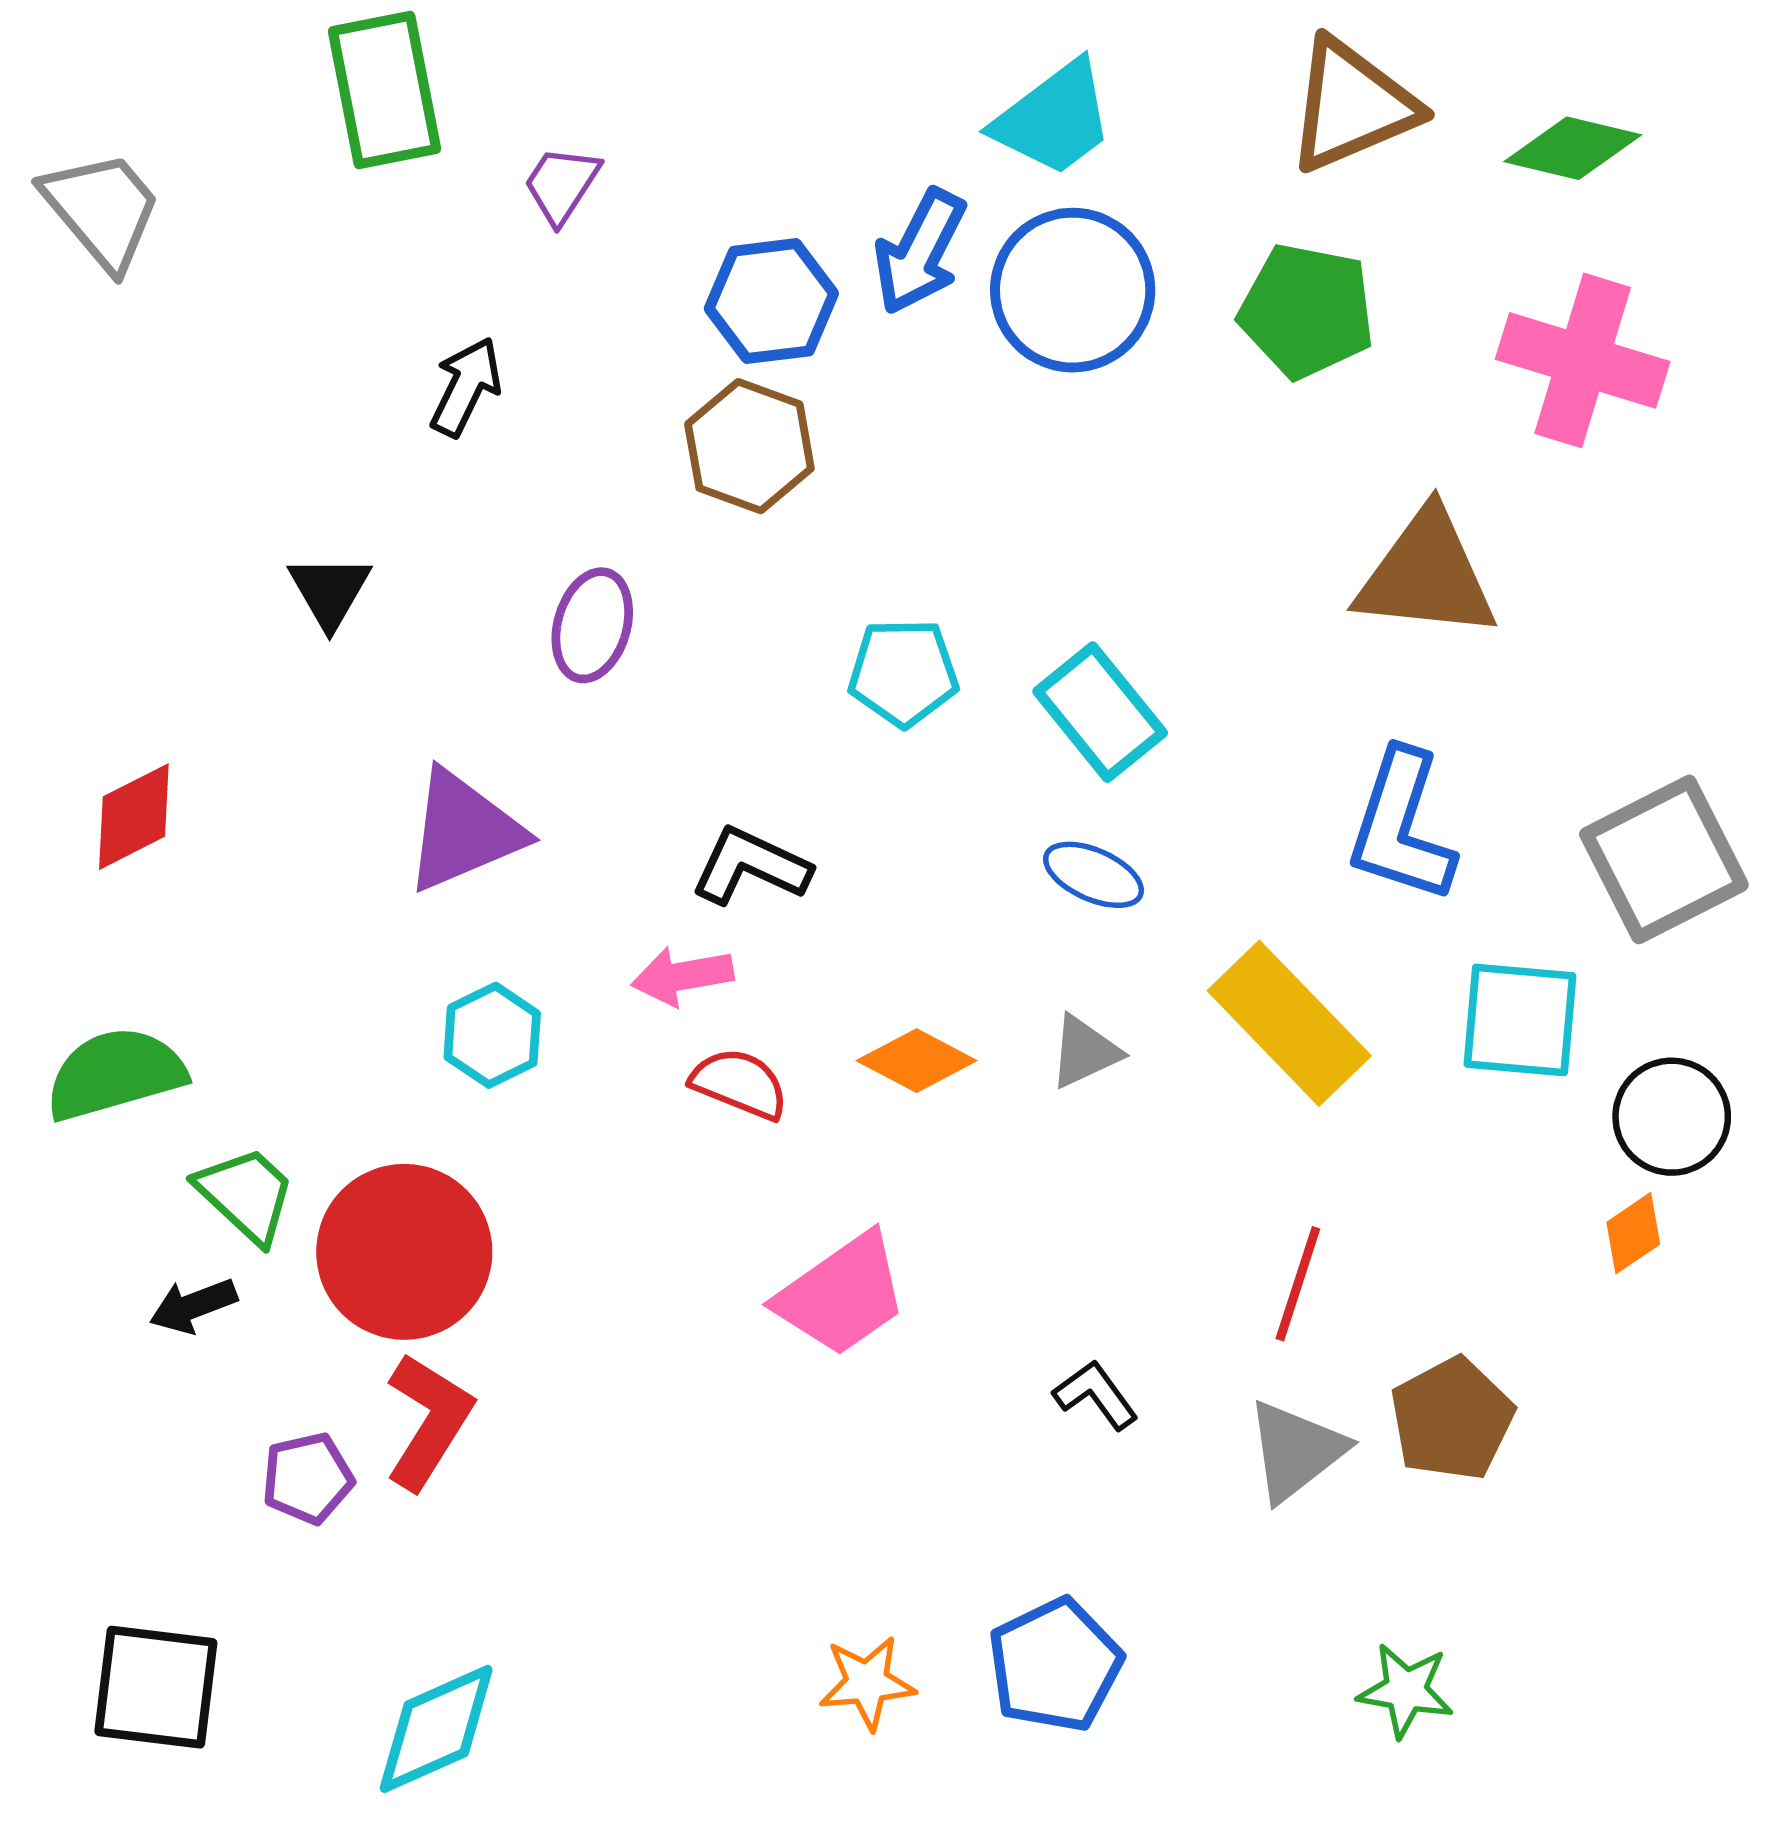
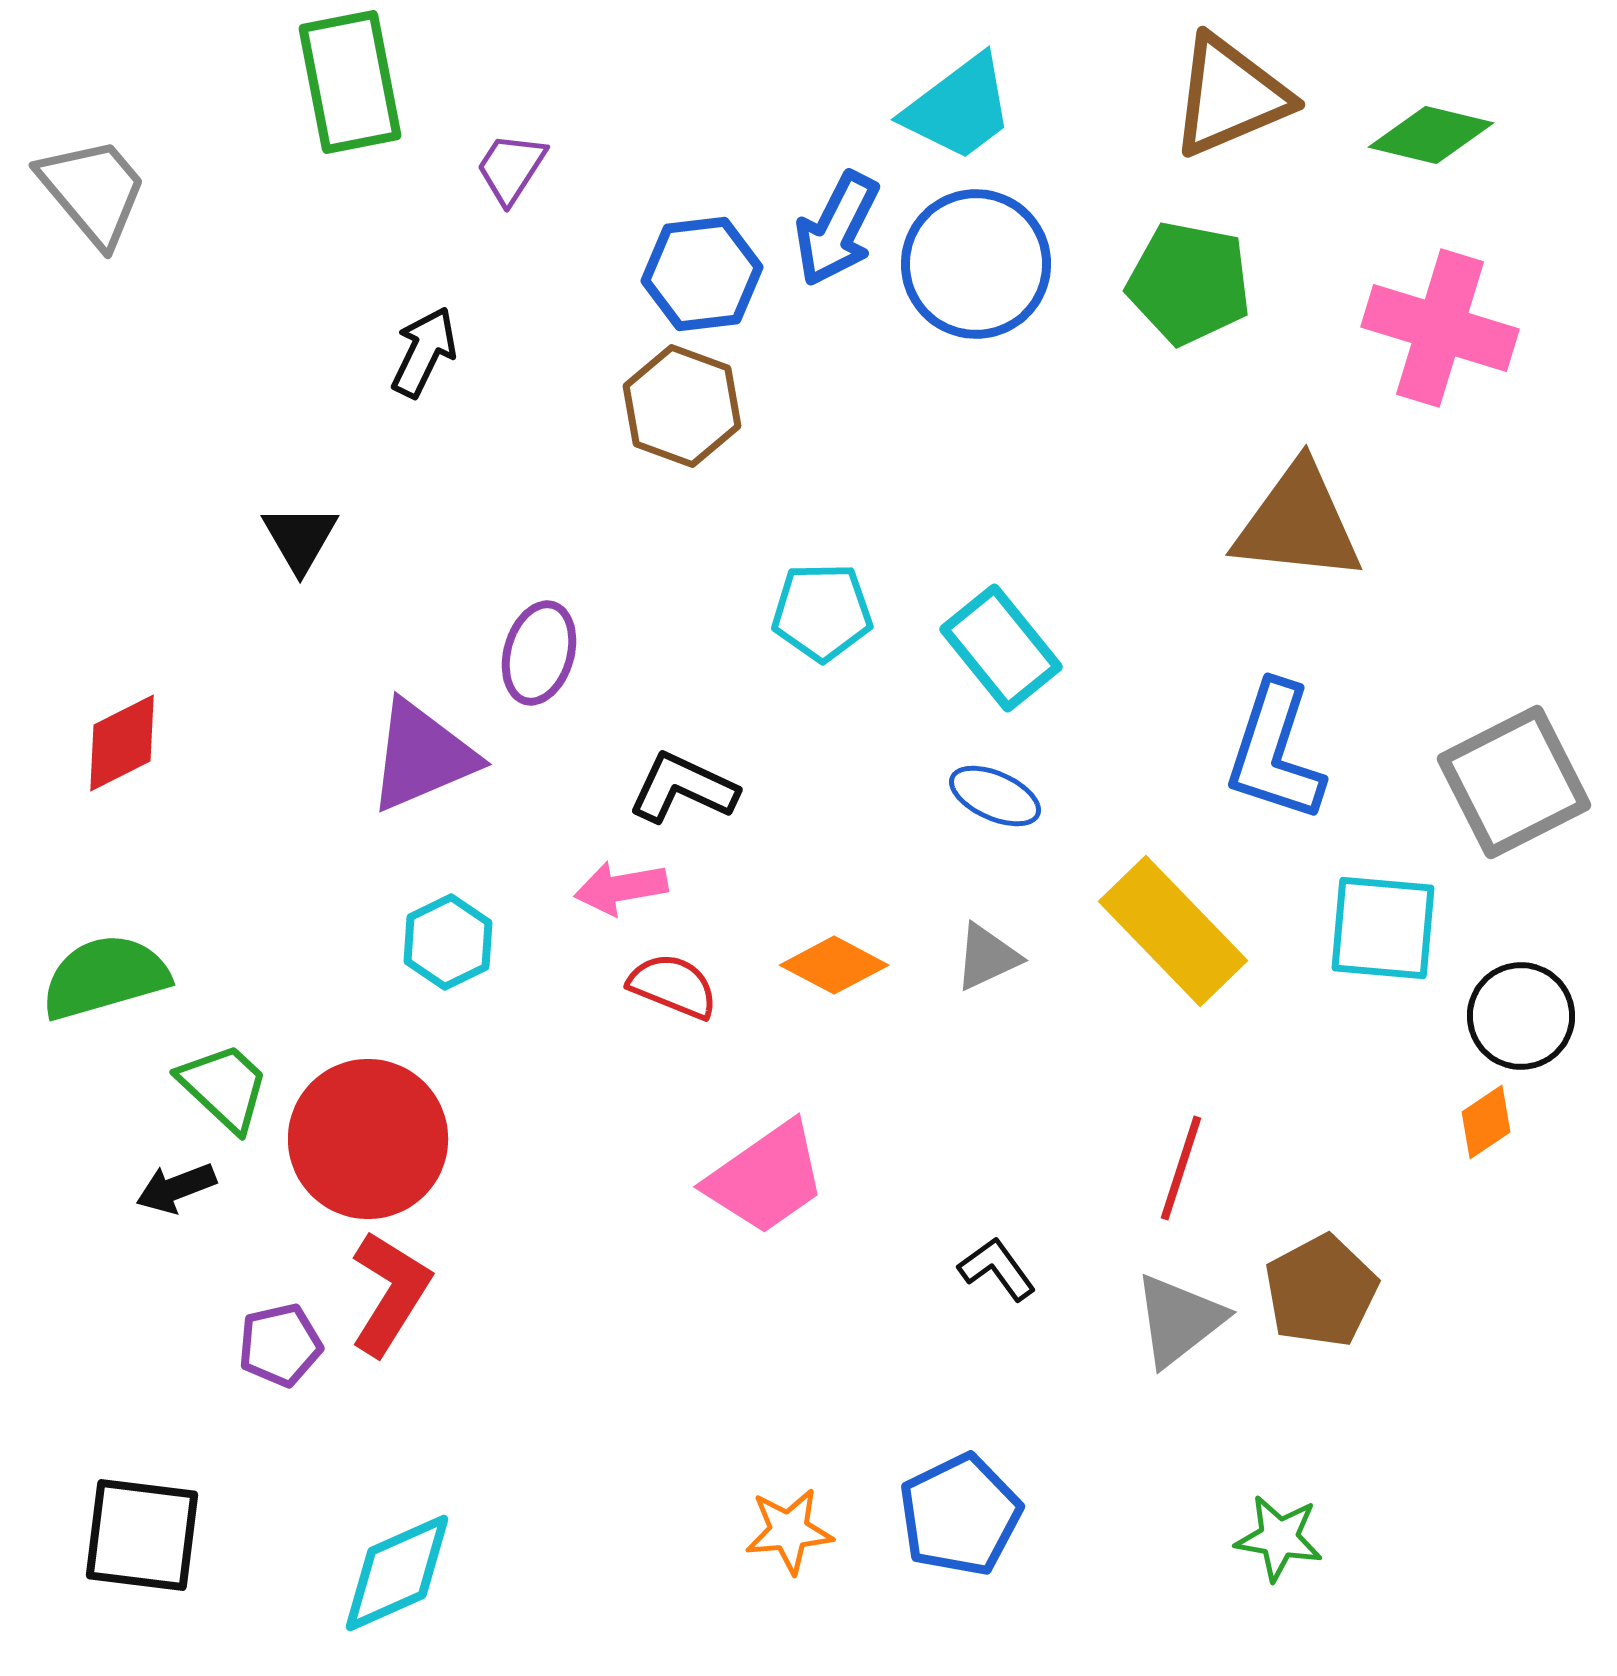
purple ellipse: (592, 625) -> (539, 653), moved

